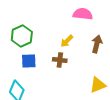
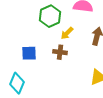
green hexagon: (22, 36) -> (50, 16), moved

